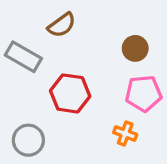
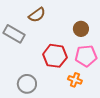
red hexagon: (70, 93) -> (55, 56), moved
gray circle: (28, 140) -> (27, 84), moved

